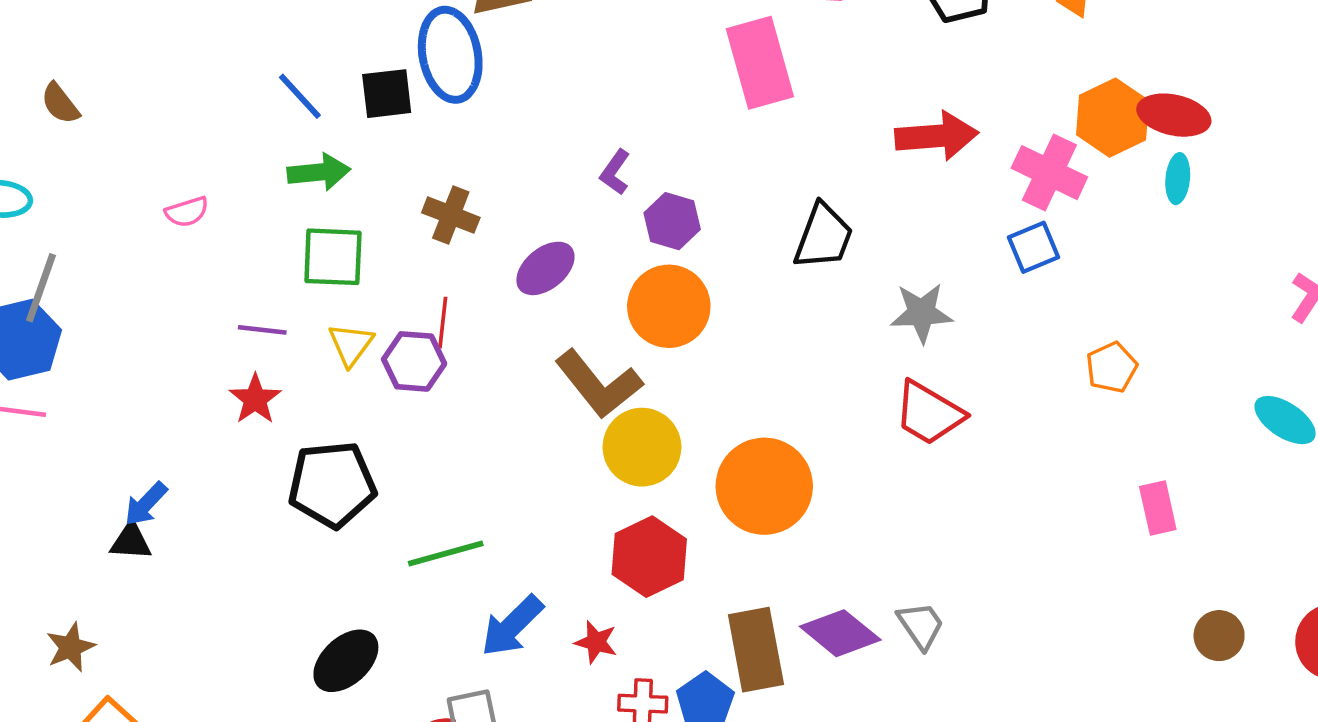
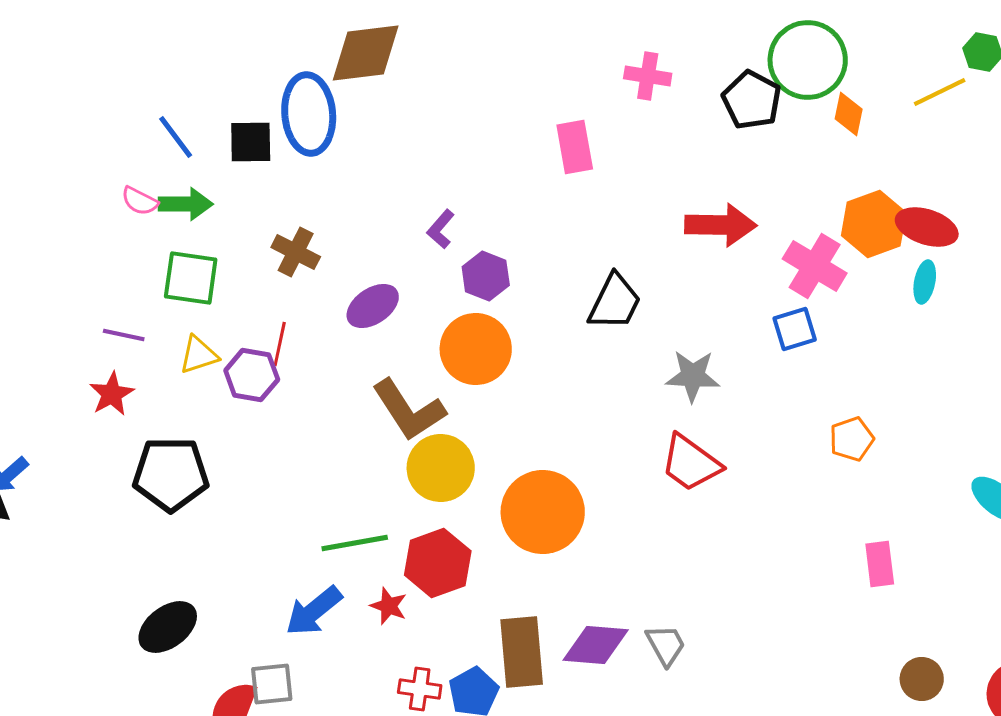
pink rectangle: (760, 63) -> (575, 147), size x0.7
pink semicircle: (187, 212) -> (140, 201), moved, turned 39
yellow triangle: (351, 344) -> (199, 355), turned 30
green line: (446, 553) -> (355, 543), moved
purple diamond: (840, 633) -> (596, 645), turned -40
red star: (596, 642) -> (389, 606), moved

